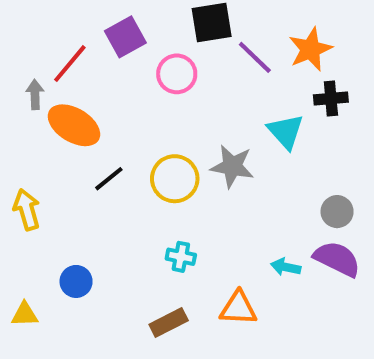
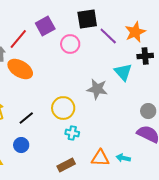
black line: (109, 179) -> (26, 118), moved
yellow circle: (175, 179) -> (63, 108), moved
cyan arrow: (286, 267) -> (123, 158), moved

